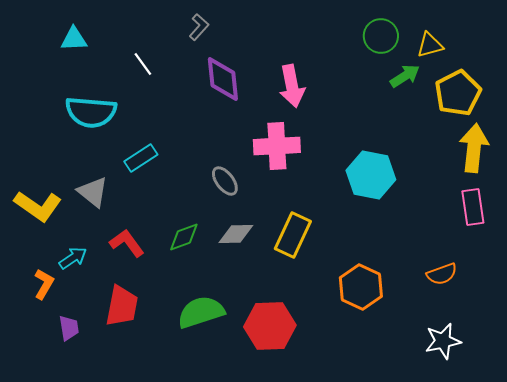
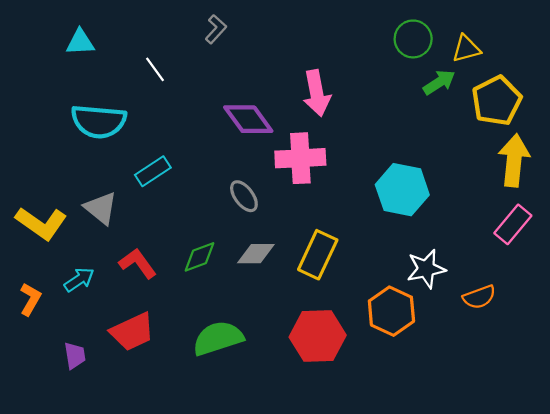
purple diamond: (223, 79) -> (248, 119), moved, turned -30
pink rectangle: (473, 207) -> (513, 224), turned 48
orange L-shape: (44, 284) -> (30, 299), moved
red trapezoid: (122, 306) -> (132, 332), turned 54
red hexagon: (270, 326) -> (318, 336), moved
white star: (443, 341) -> (426, 269), moved

